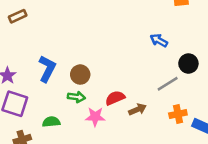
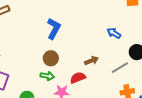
blue L-shape: (47, 69) -> (54, 29), moved
brown arrow: (137, 109) -> (92, 61), moved

